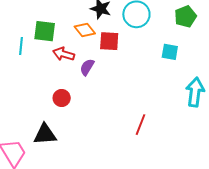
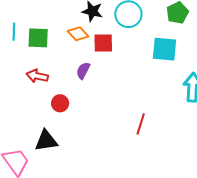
cyan line: (21, 46) -> (14, 32), moved
cyan square: (170, 52) -> (164, 49), size x1.5
red arrow: (64, 54) -> (37, 76), moved

